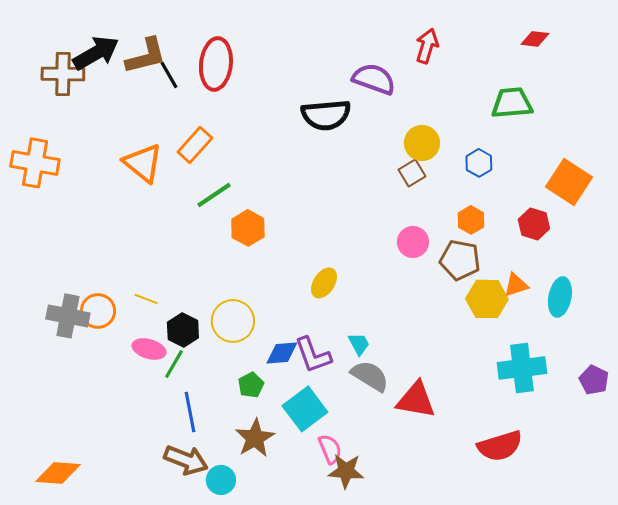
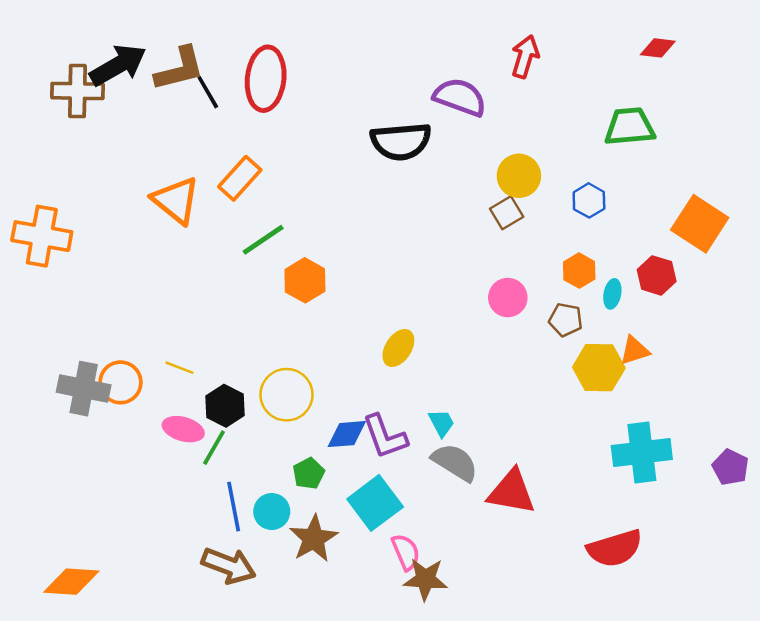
orange cross: (35, 163) -> (42, 236), moved
brown pentagon: (460, 260) -> (566, 320), size x0.7
cyan ellipse: (560, 297) -> (612, 294), moved, size x0.6
cyan circle: (221, 480) -> (272, 512), moved

